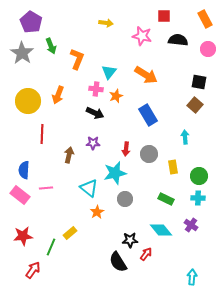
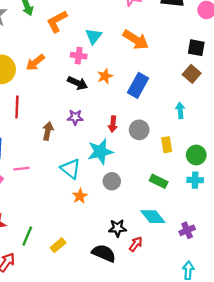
orange L-shape: (77, 59) -> (57, 21), turned -140
orange arrow: (58, 95) -> (35, 62), turned 30
orange star: (116, 96) -> (105, 76), moved
blue rectangle: (148, 115) -> (138, 85), turned 60
purple cross: (191, 225) -> (187, 230), moved, turned 32
yellow rectangle: (70, 233) -> (58, 245), moved
black semicircle: (118, 262) -> (104, 253), turned 145

